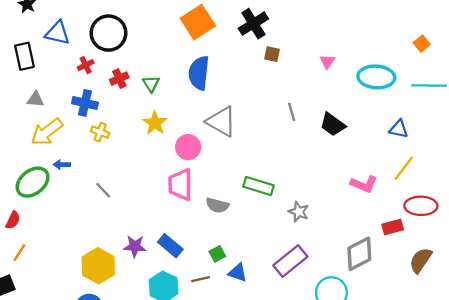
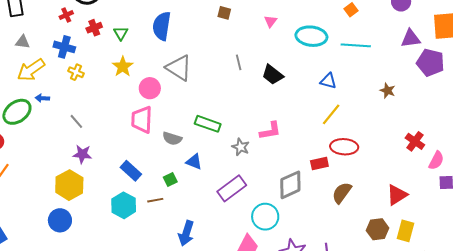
pink L-shape: (364, 184) -> (270, 131), moved, turned -35
purple star: (135, 246) -> (82, 154), moved
blue triangle: (238, 273) -> (194, 162), moved

